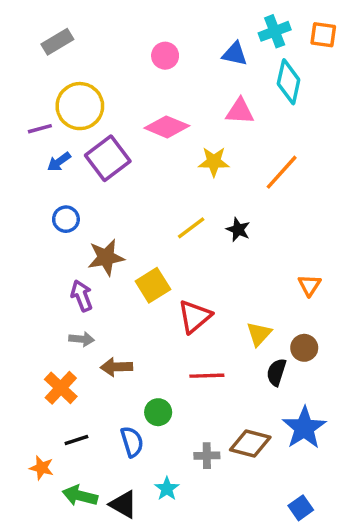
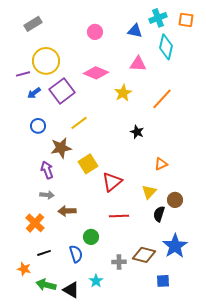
yellow star: (214, 162) -> (123, 93), turned -30
yellow line: (191, 228) -> (79, 123), moved
orange triangle: (309, 285) -> (161, 164), moved, turned 32
blue square: (301, 508) -> (163, 281), moved, turned 32

